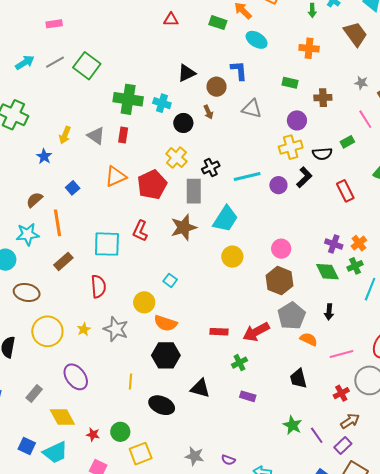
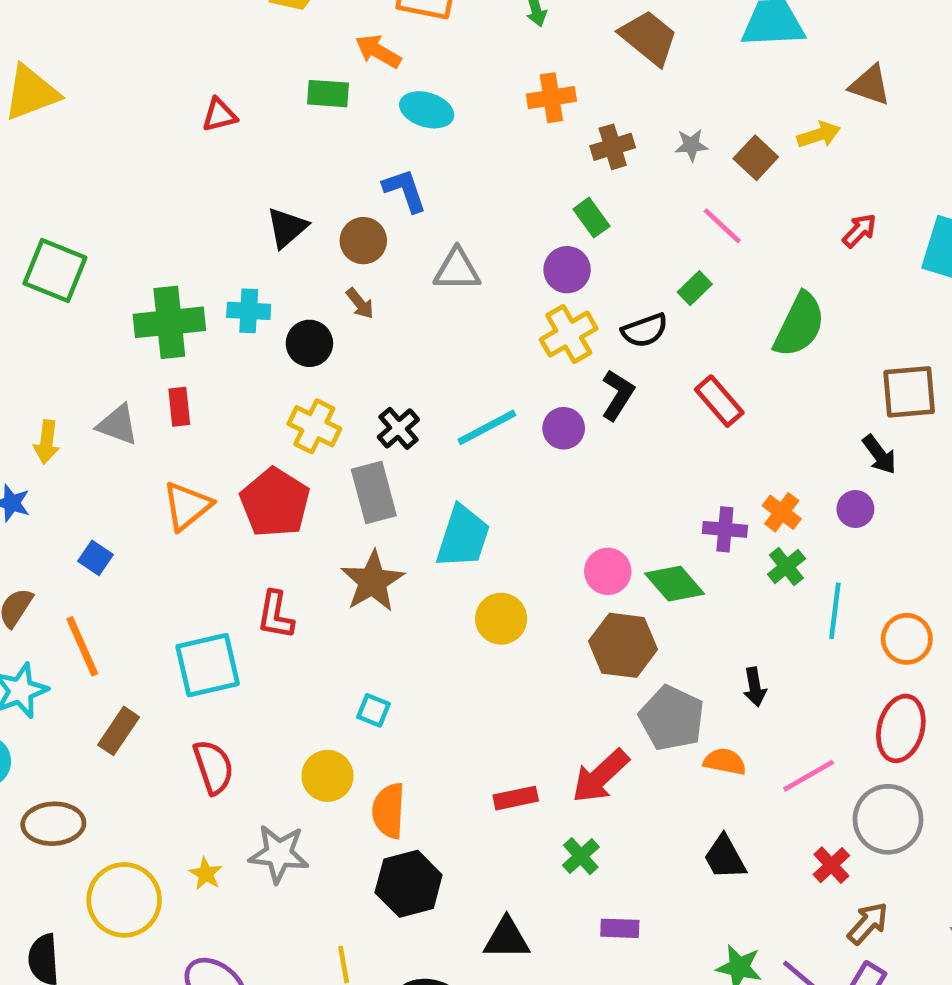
green rectangle: (290, 83) -> (591, 218), moved, turned 56
brown cross: (323, 98) -> (613, 147), moved
green diamond: (327, 272) -> (675, 584), moved
orange semicircle: (166, 323) -> (389, 811), turned 90

